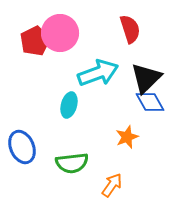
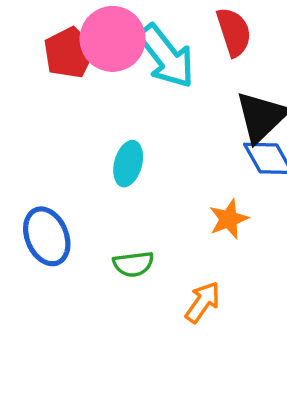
cyan arrow: (98, 73) -> (166, 56), moved, turned 72
green semicircle: (72, 163) -> (133, 264), size x0.7

